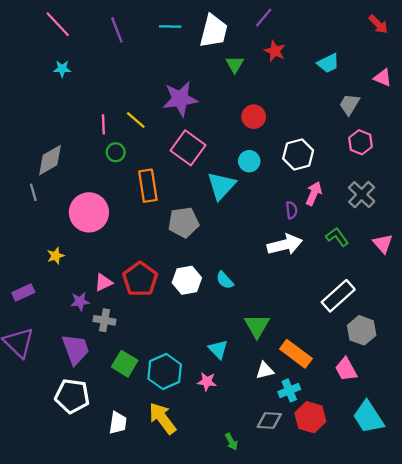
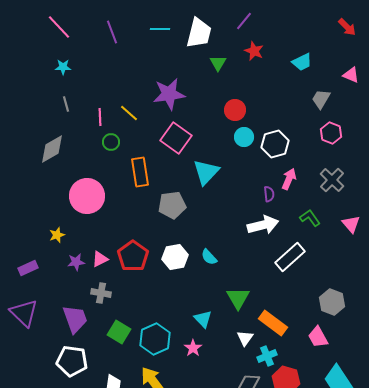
cyan circle: (249, 161) -> (244, 137), moved
gray line: (33, 192) -> (66, 104), moved
white rectangle: (338, 296) -> (290, 257), moved
purple star: (80, 301) -> (76, 262), moved
white triangle: (265, 370) -> (245, 338), turned -42
pink star: (207, 382) -> (193, 348), turned 30

